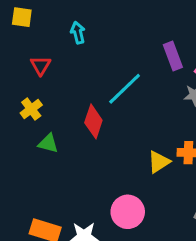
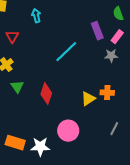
red diamond: (93, 121) -> (46, 94), moved
green triangle: (48, 143) -> (17, 87), turned 40

